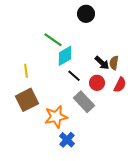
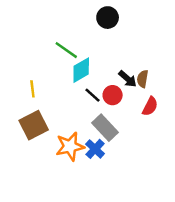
red circle: (97, 83) -> (113, 95), moved
blue cross: (67, 140) -> (95, 149), moved

